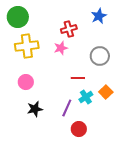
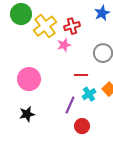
yellow cross: (27, 46) -> (45, 26), moved, turned -30
pink circle: (26, 82) -> (29, 79), size x1.5
black star: (35, 109) -> (27, 114), moved

